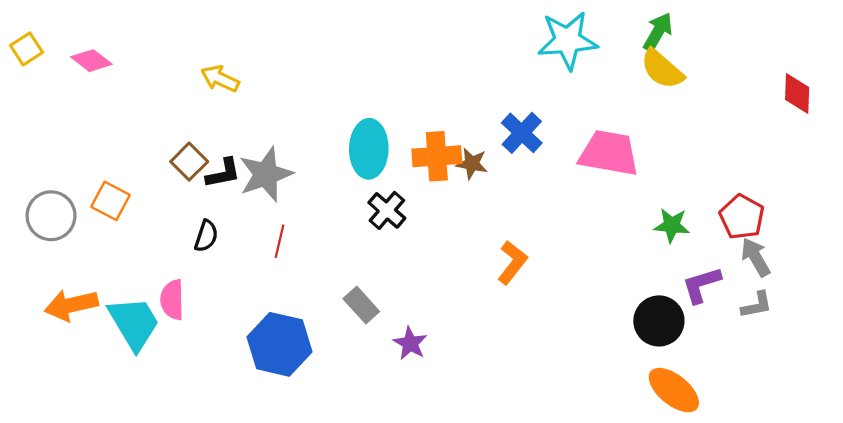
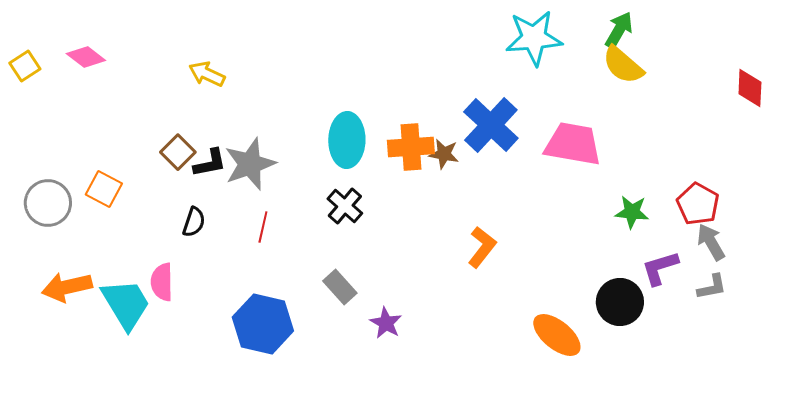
yellow square: (27, 49) -> (25, 66), moved
blue cross: (522, 133) -> (491, 125), size x1.4
black cross: (387, 210) -> (345, 206), moved
orange ellipse: (674, 390) -> (557, 335), moved

